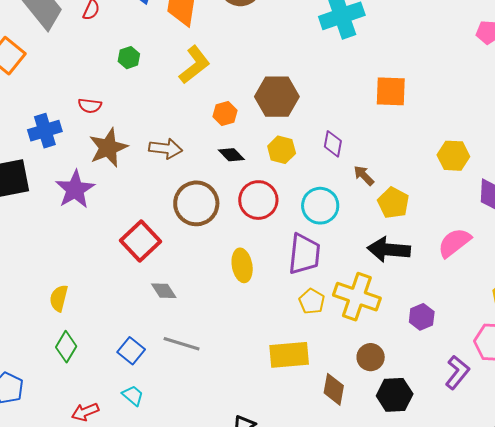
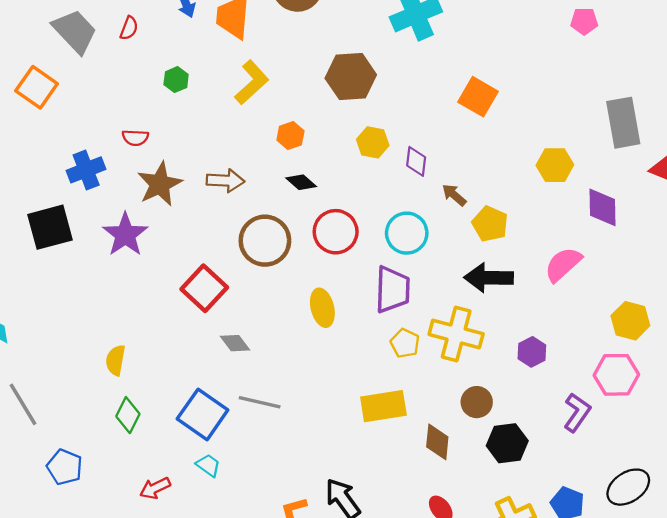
orange square: (391, 91) -> (478, 97), turned 32
brown hexagon: (277, 97) -> (351, 77), moved
yellow hexagon: (282, 150) -> (373, 142), moved
blue square: (131, 351) -> (203, 414), size x1.6

